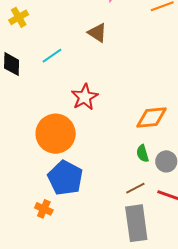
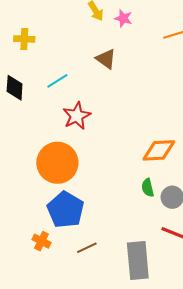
yellow cross: (19, 17) -> (24, 39), turned 30
red star: (85, 97) -> (77, 116), moved
brown line: (135, 188) -> (87, 248), moved

